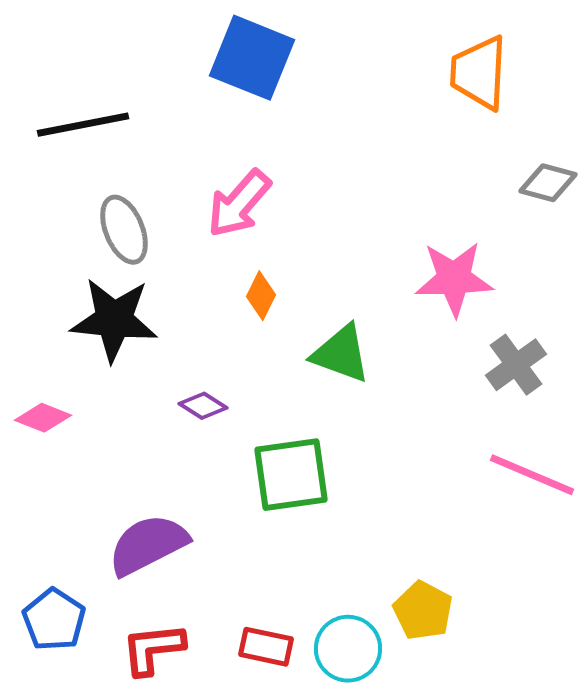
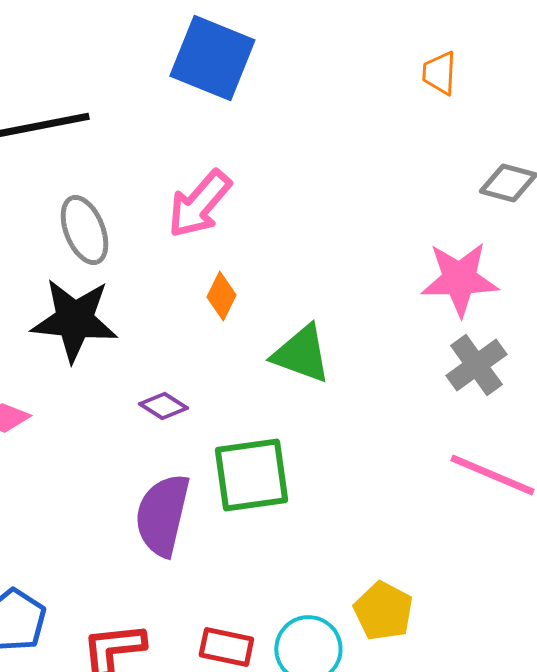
orange trapezoid: (479, 73) -> (439, 73), size x0.6
pink star: (454, 279) -> (459, 279), moved
purple semicircle: (148, 545) -> (162, 515), moved, turned -50

